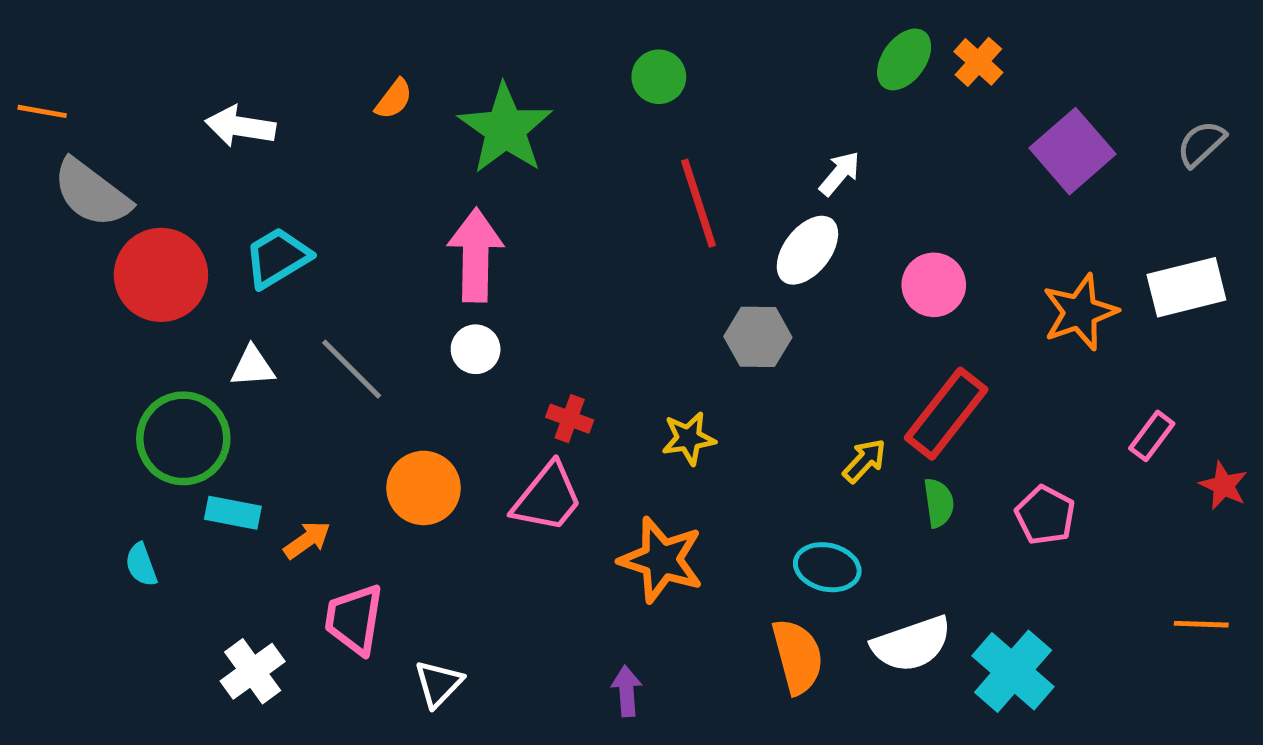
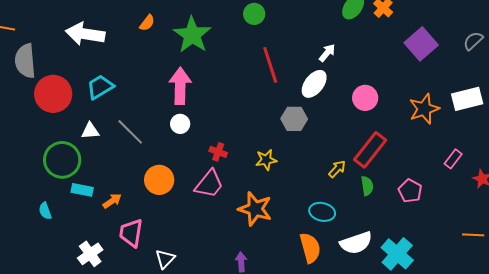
white arrow: (240, 126) -> (85, 34), size x1.4
gray semicircle: (92, 193) -> (25, 61), turned 48

